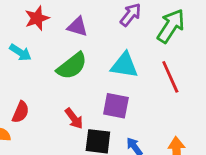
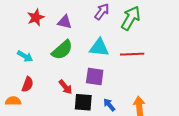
cyan arrow: (20, 52) -> (25, 56), moved
red line: (170, 77) -> (132, 54), turned -65

